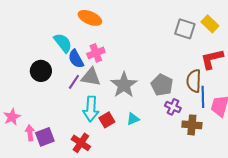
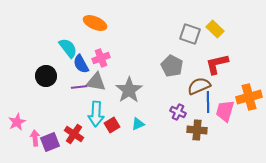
brown semicircle: (194, 81) -> (199, 86), turned 65
purple line: (74, 82) -> (79, 87), turned 49
gray pentagon: (162, 85) -> (172, 66), moved
red cross: (81, 143) -> (74, 134), moved

